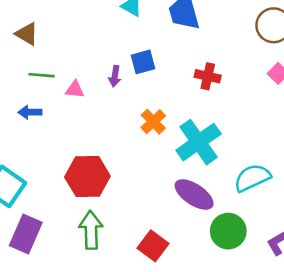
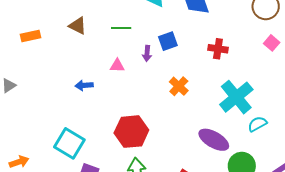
green line: (42, 75) -> (121, 28), moved
cyan cross: (199, 142) -> (236, 97), moved
cyan semicircle: (252, 178) -> (257, 124), size x0.7

